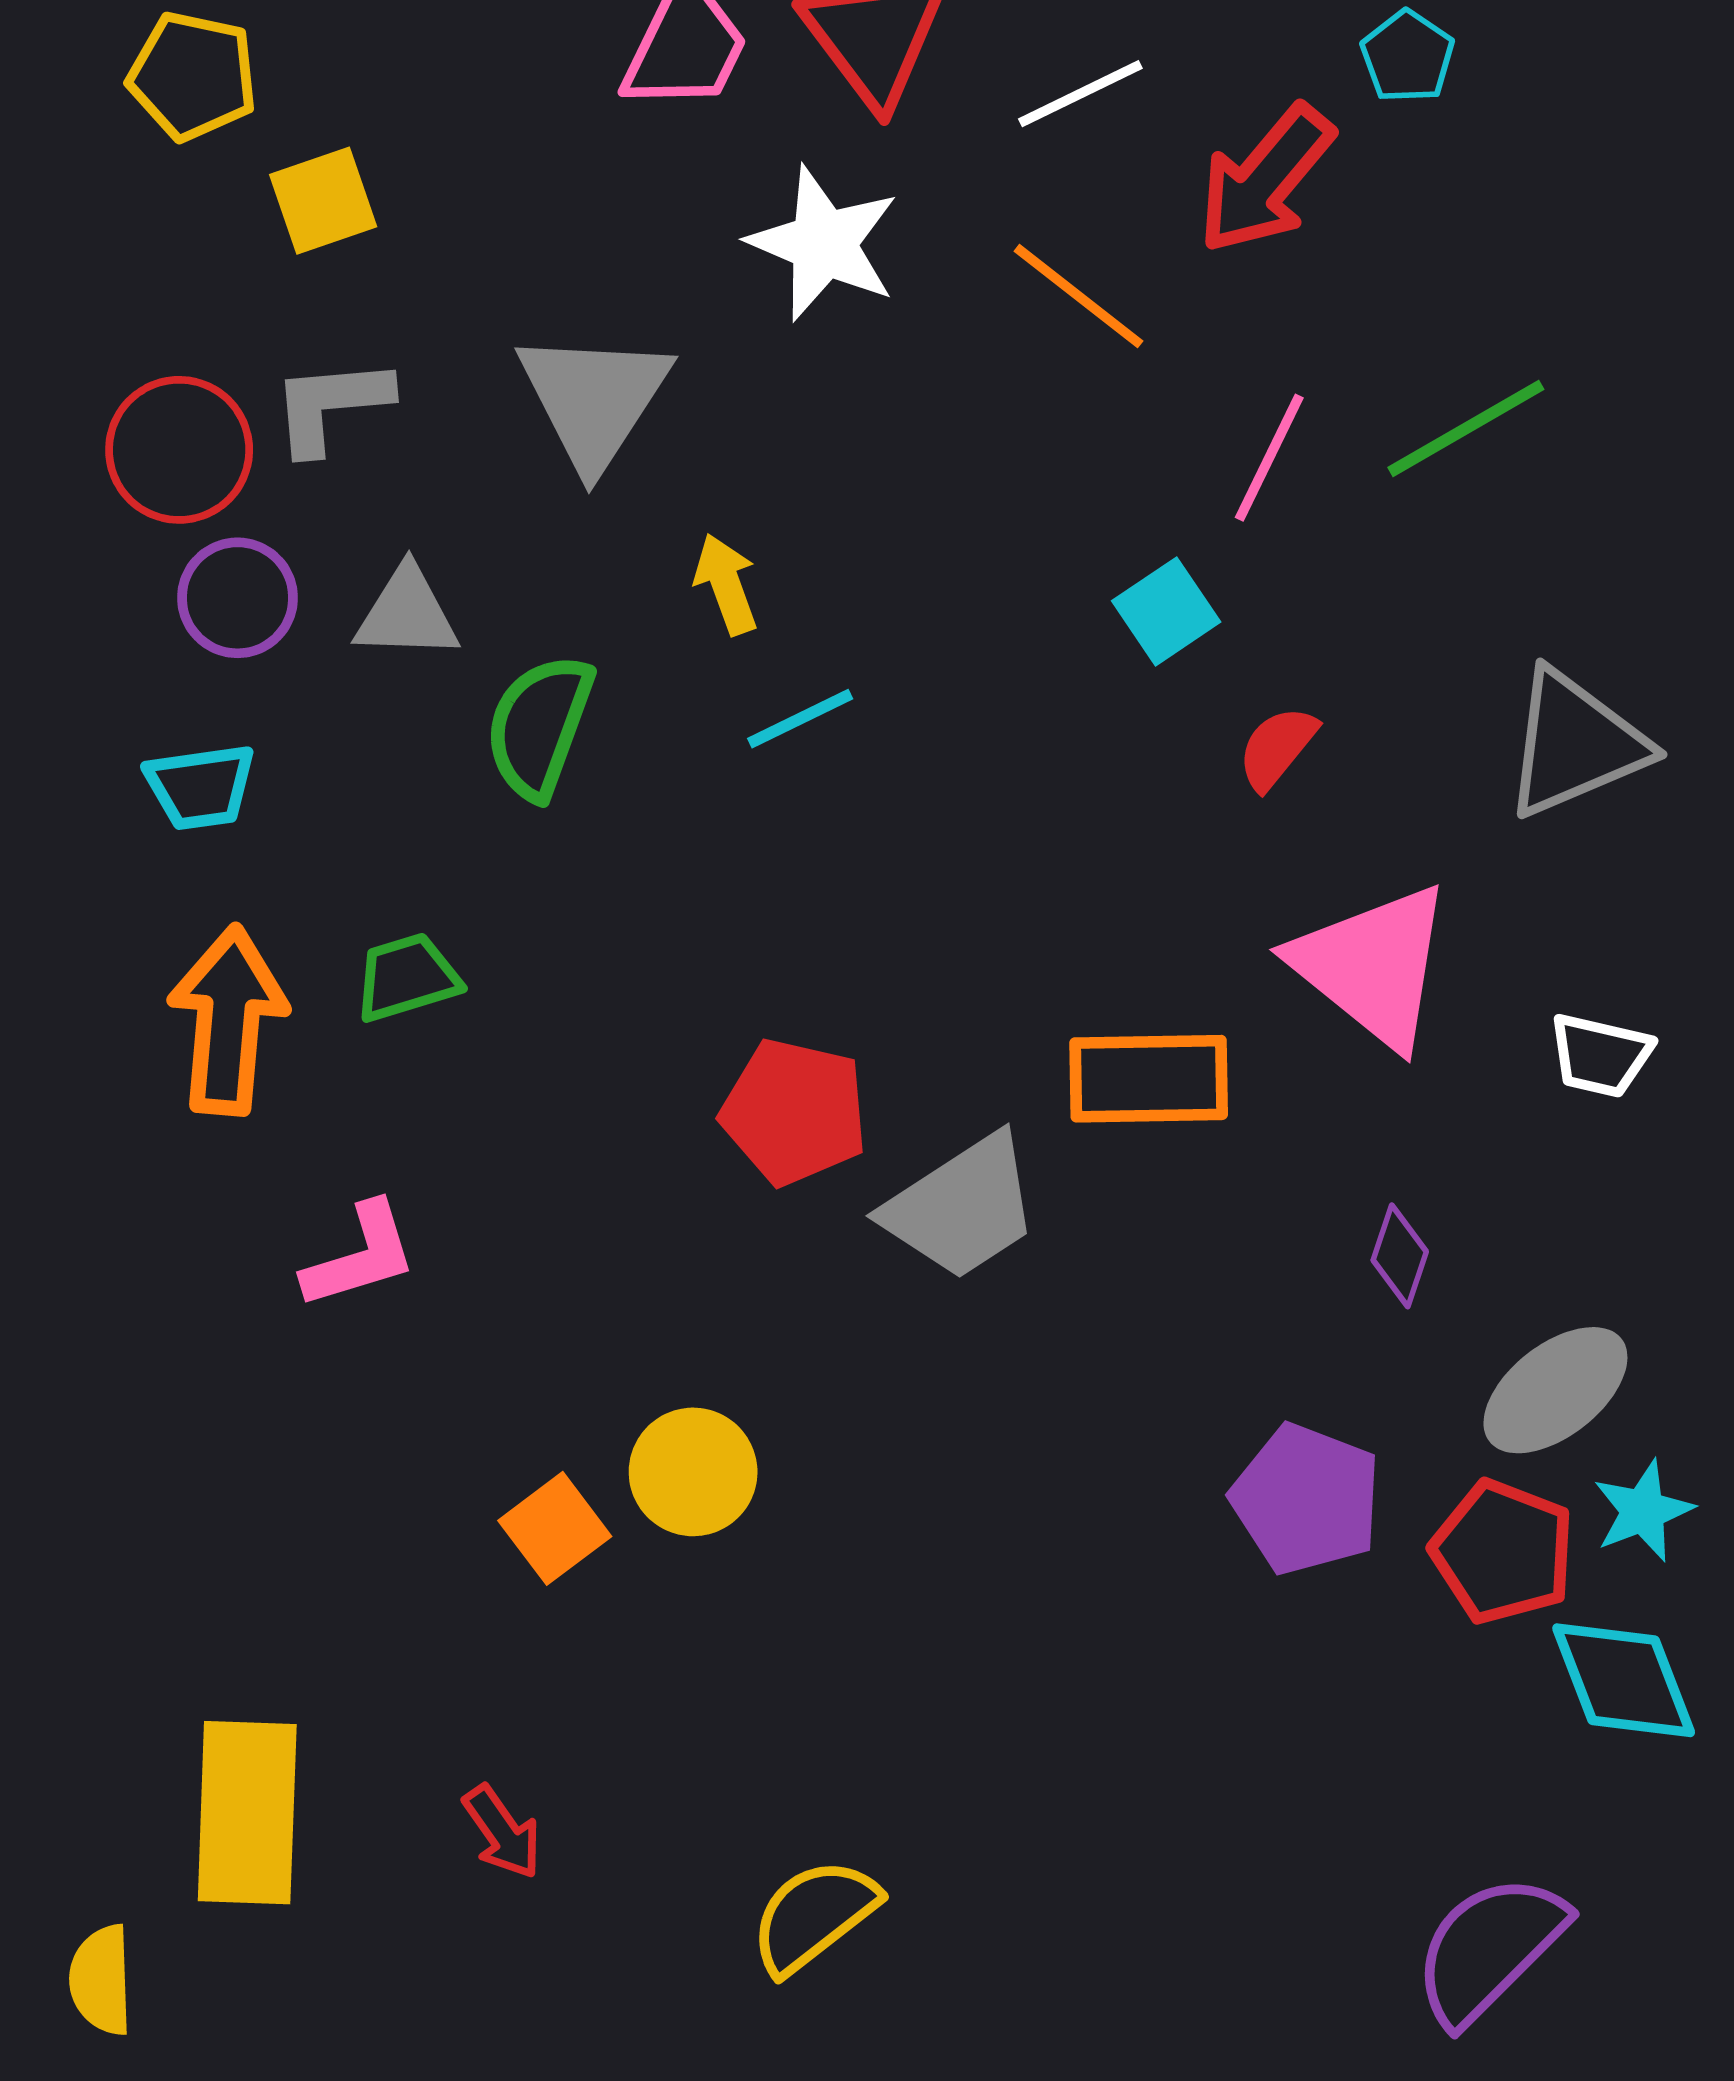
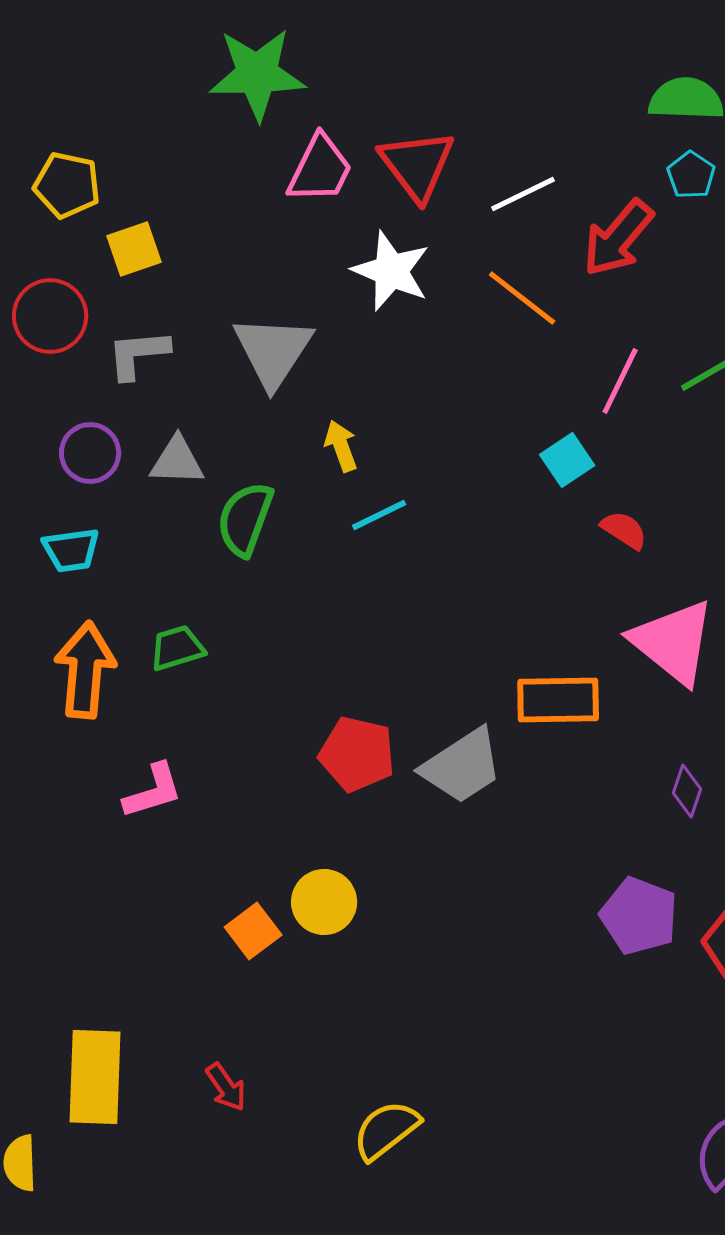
red circle: (179, 450) -> (50, 316), moved
red semicircle: (1277, 748) -> (624, 530), turned 84
red pentagon: (794, 1112) -> (357, 754), moved

